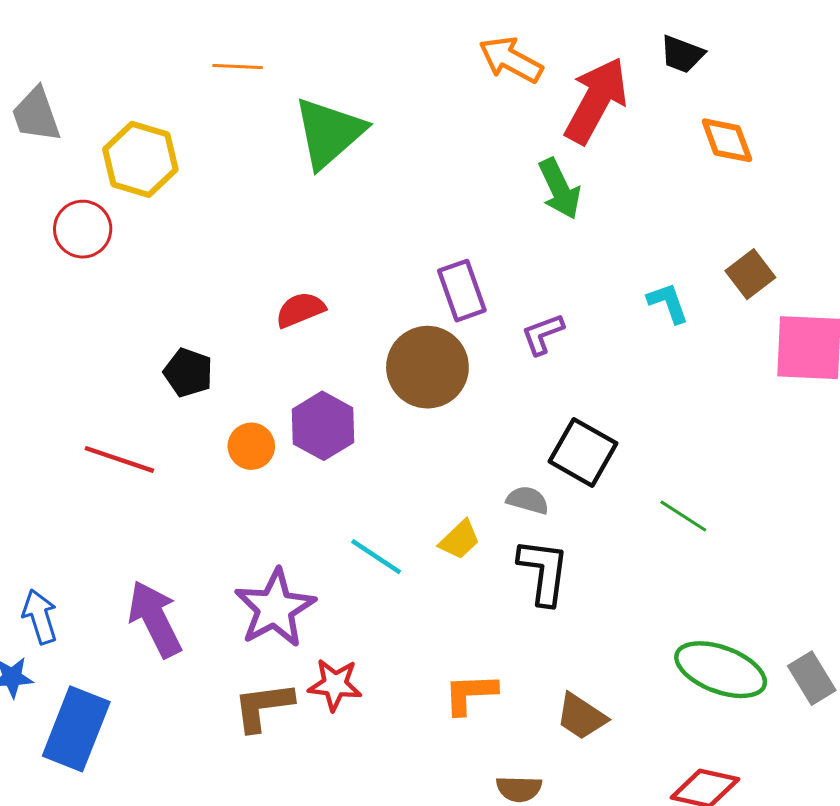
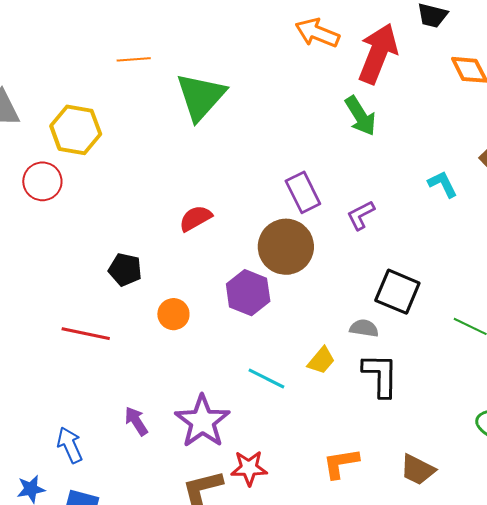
purple hexagon: (323, 426) -> (248, 293), moved
blue arrow: (40, 617) -> (70, 445), moved
purple arrow: (155, 619) -> (136, 421), moved, size x0.6

